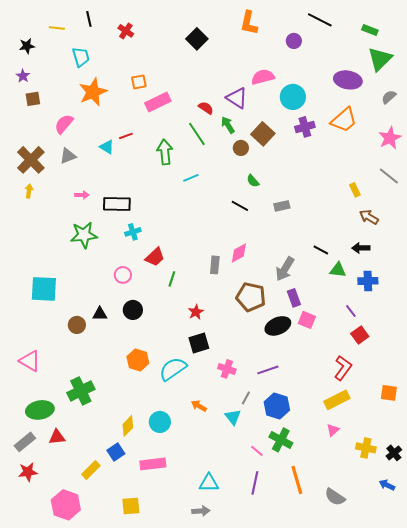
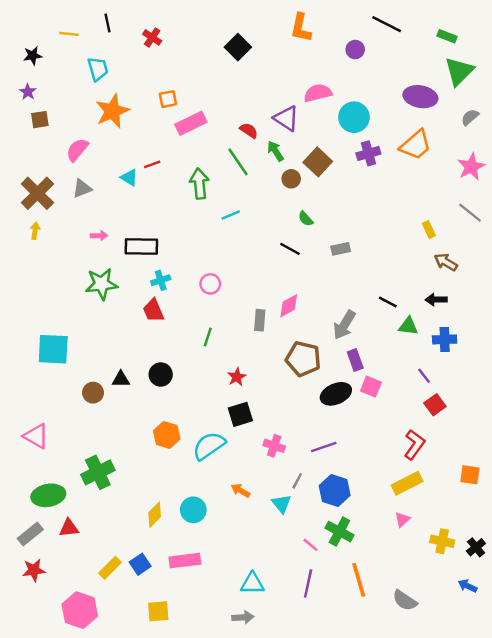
red trapezoid: (155, 257) -> (153, 310), moved, turned 110
pink circle: (123, 275) -> (210, 284), moved
blue square: (116, 452) -> (140, 564), moved

